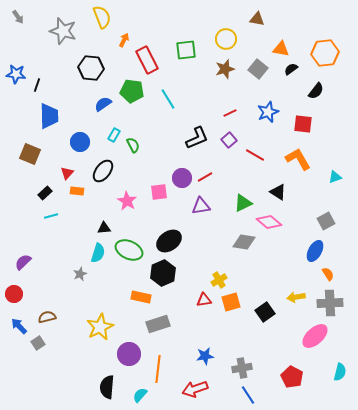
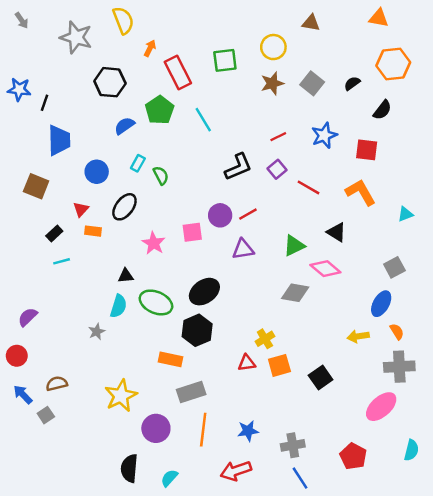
orange triangle: (281, 49) -> (379, 18), moved
green pentagon: (132, 91) -> (160, 110), turned 30
yellow arrow: (296, 297) -> (358, 336), moved
orange line: (158, 369) -> (203, 430), moved

